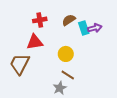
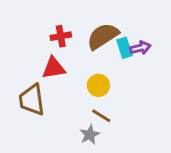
brown semicircle: (69, 20) -> (103, 36), size x1.6
brown trapezoid: (20, 64) -> (32, 100), turned -35

